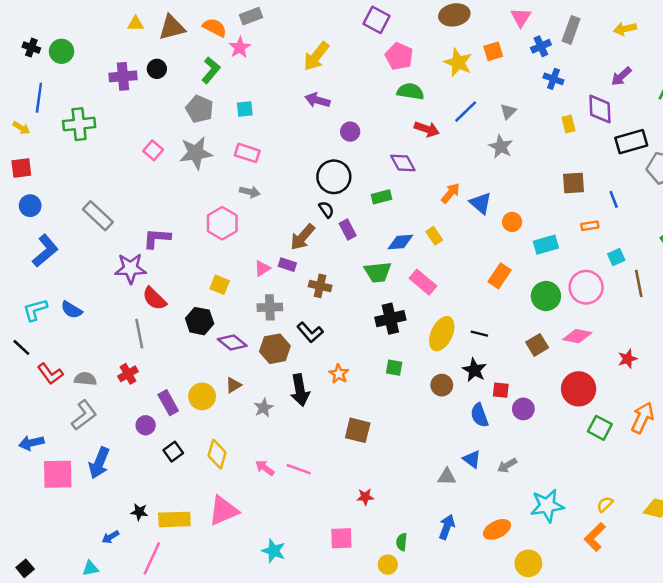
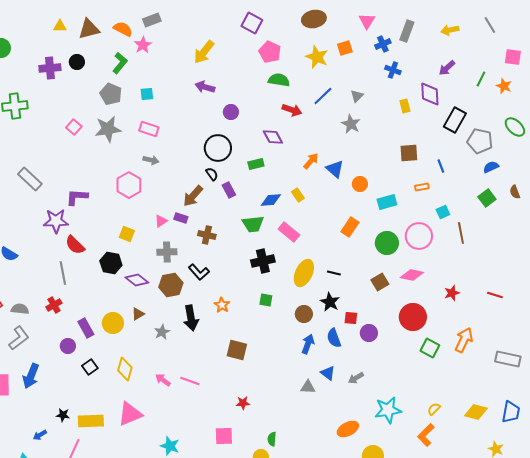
black rectangle: (631, 142) -> (455, 120), turned -45
blue arrow: (447, 527) -> (308, 344), moved

